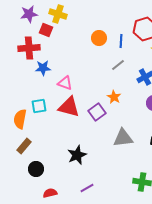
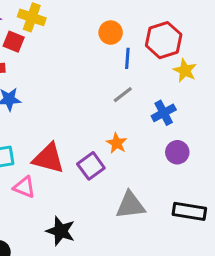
orange circle: (99, 38) -> (111, 33), moved
pink triangle: (65, 83) -> (24, 187), moved
black star: (77, 155) -> (61, 231), turned -30

